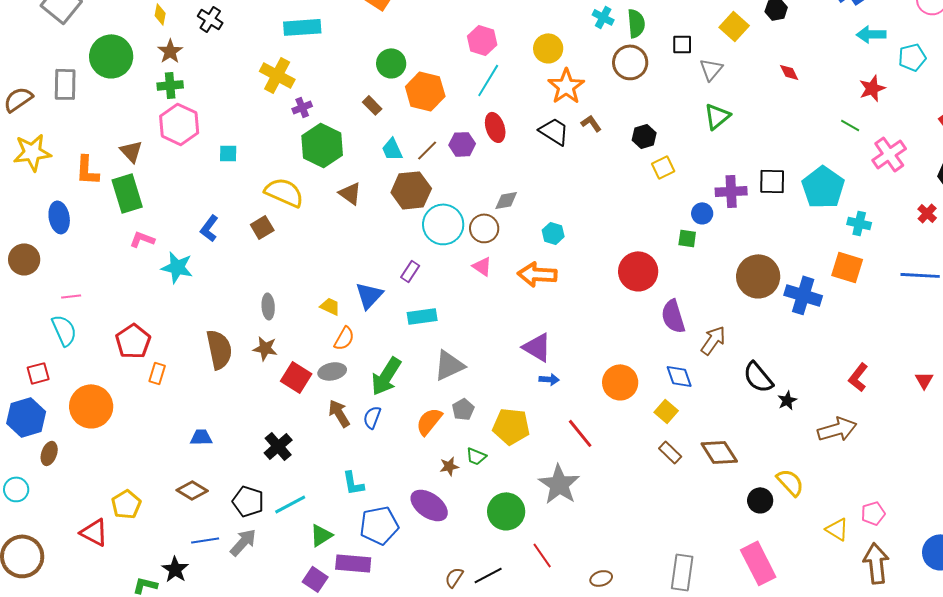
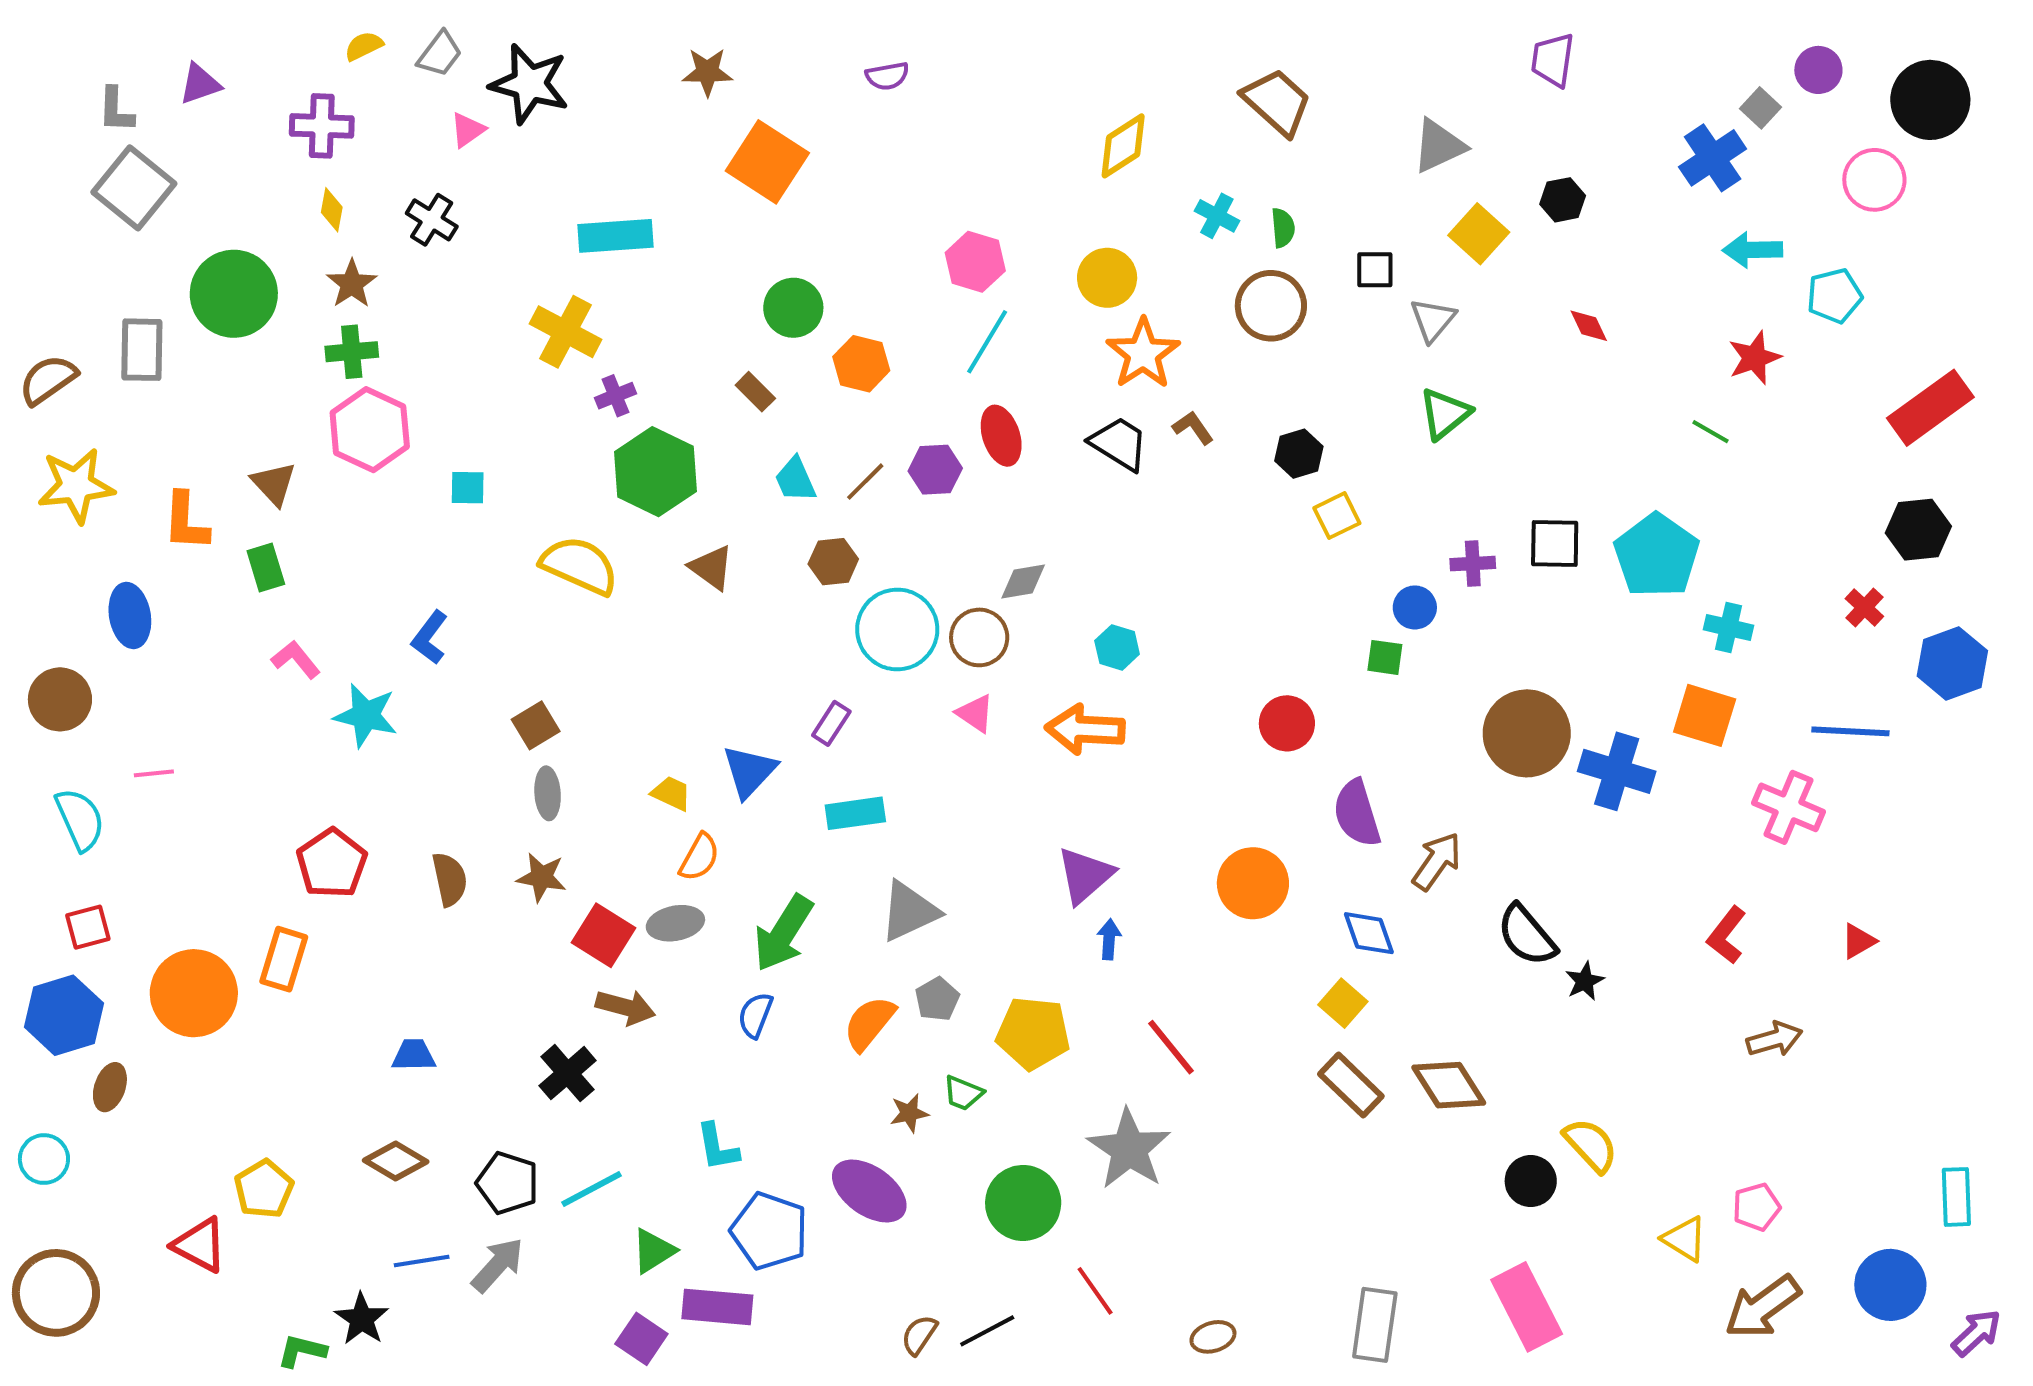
green semicircle: (636, 23) -> (1283, 228), size x0.7
orange hexagon: (425, 91) -> (861, 364), size x0.7
pink cross: (889, 154) -> (1788, 807), moved, turned -32
brown hexagon: (411, 190) -> (833, 562), size x0.6
purple cross: (731, 191) -> (1473, 564), size x0.7
green rectangle: (127, 193) -> (266, 568), size x0.6
brown square: (262, 227) -> (536, 725), moved
pink L-shape: (142, 239) -> (296, 659), turned 30
red circle: (638, 271) -> (1287, 723), size x0.7
cyan semicircle: (64, 330) -> (80, 819), moved
red pentagon: (133, 341) -> (332, 863), moved
purple triangle: (537, 347) -> (1085, 875), turned 48
brown semicircle: (219, 349) -> (450, 879), size x0.7
orange rectangle: (157, 373) -> (284, 959), moved, size x1.4
blue arrow: (549, 379) -> (1109, 939), turned -90
red triangle: (924, 380) -> (1858, 941), turned 30
orange circle: (620, 382) -> (1253, 883), moved
brown arrow: (339, 413) -> (625, 1007), moved, turned 136
brown arrow: (837, 429) -> (1774, 1039), moved, size x0.7
brown rectangle: (670, 452) -> (1351, 1085), size x1.4
blue pentagon: (379, 525) -> (769, 1231), turned 30
brown arrow: (876, 563) -> (1763, 1307), turned -120

